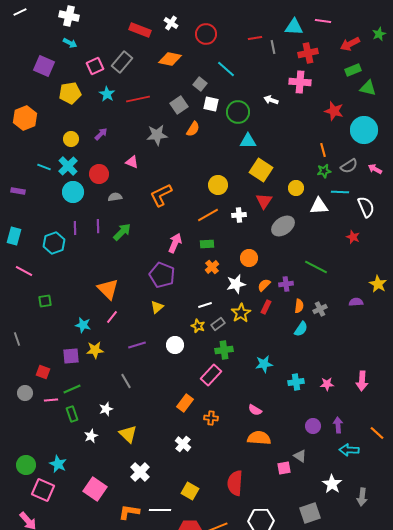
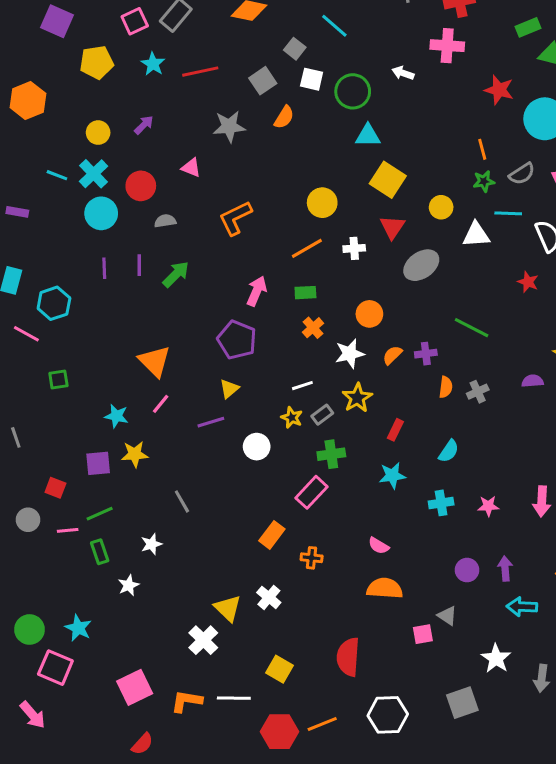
cyan hexagon: (54, 243) -> (54, 303), moved
red rectangle: (266, 307) -> (395, 430), moved
cyan semicircle: (301, 329) -> (449, 451), moved
purple line: (137, 345) -> (211, 422), moved
yellow triangle: (128, 434) -> (228, 608), moved
pink square: (95, 489) -> (135, 687), moved, turned 30

